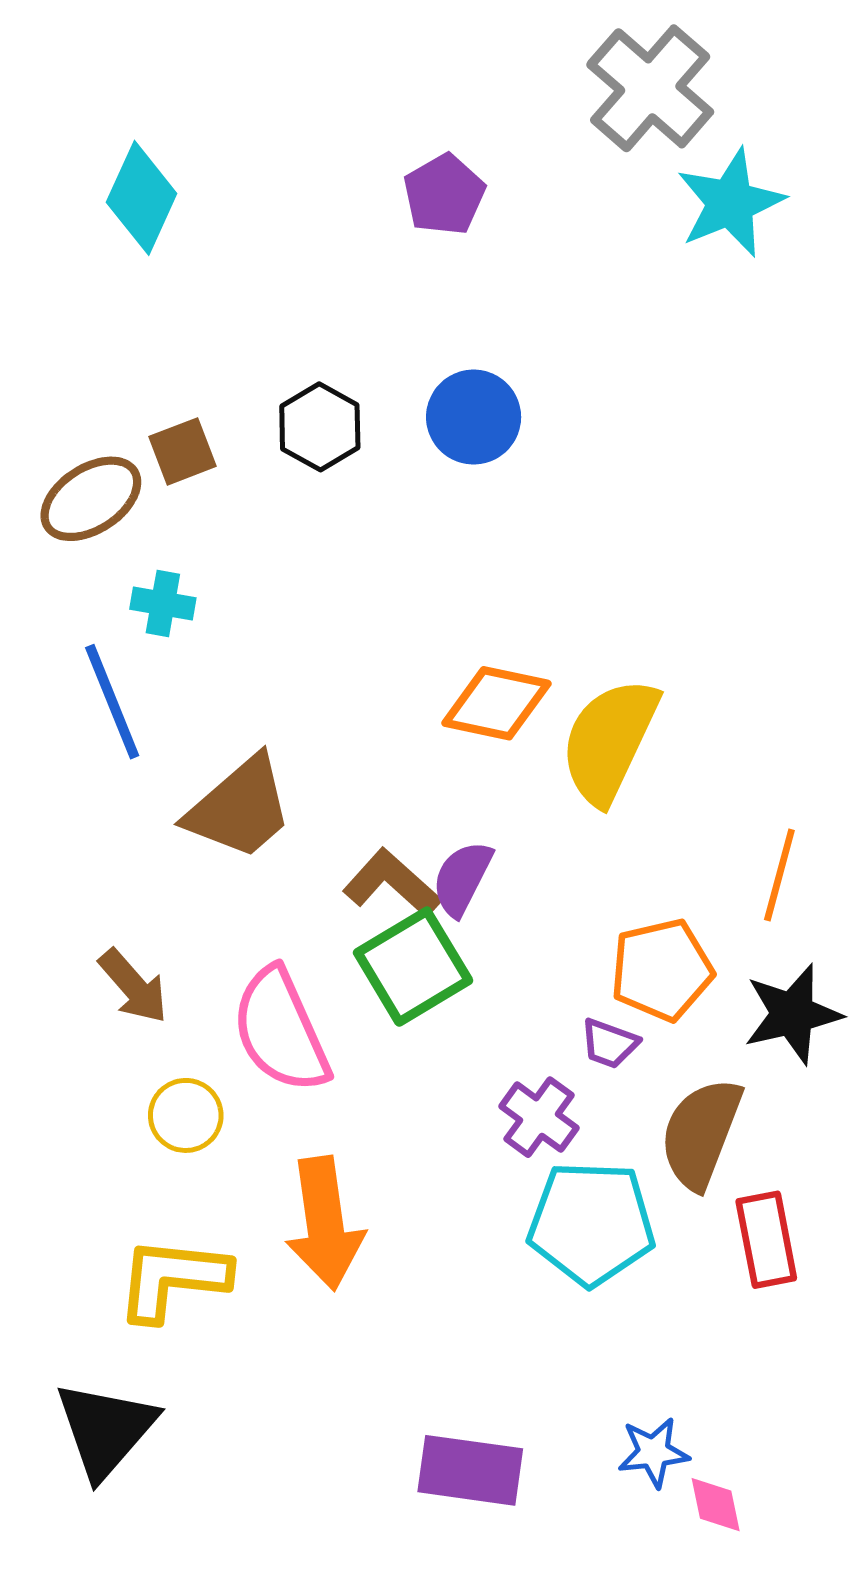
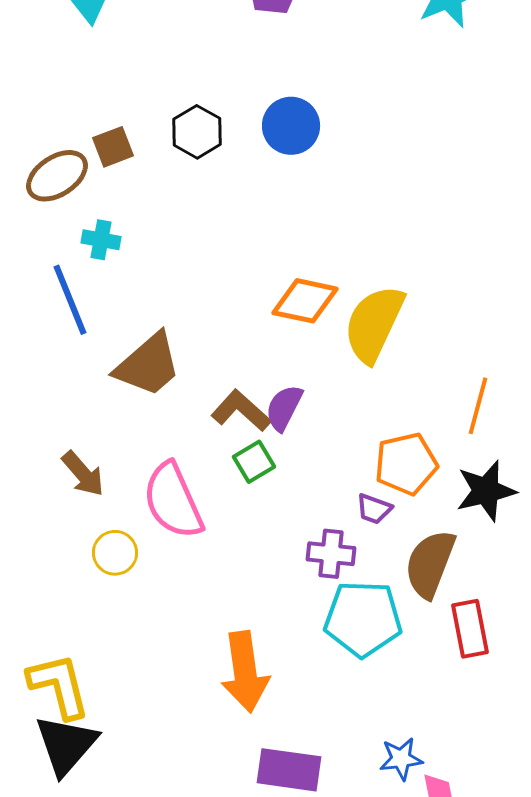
green square: (413, 967) -> (254, 462), size x0.6
purple cross: (539, 1117) -> (331, 554), turned -30
orange arrow: (325, 1223) -> (245, 672), moved
yellow L-shape: (173, 1279) -> (59, 686), moved, turned 70

